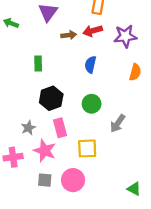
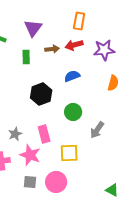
green rectangle: (38, 63) -> (26, 57), moved
blue semicircle: (90, 65) -> (72, 76), turned 56
black hexagon: (51, 98) -> (41, 94), moved

